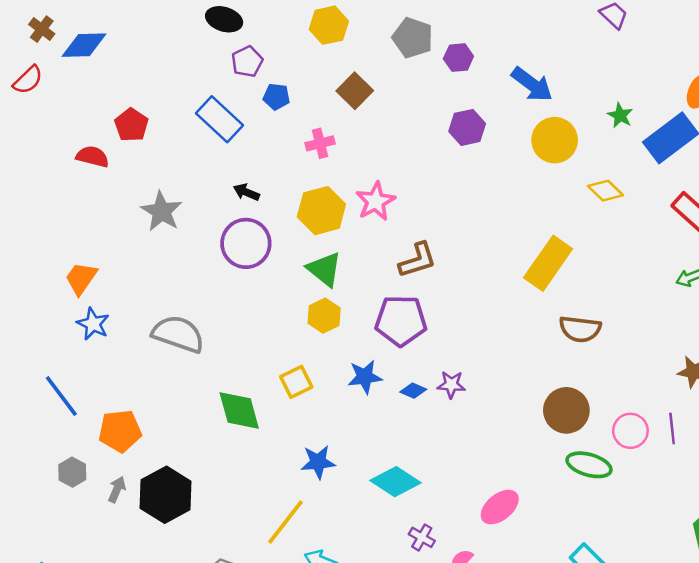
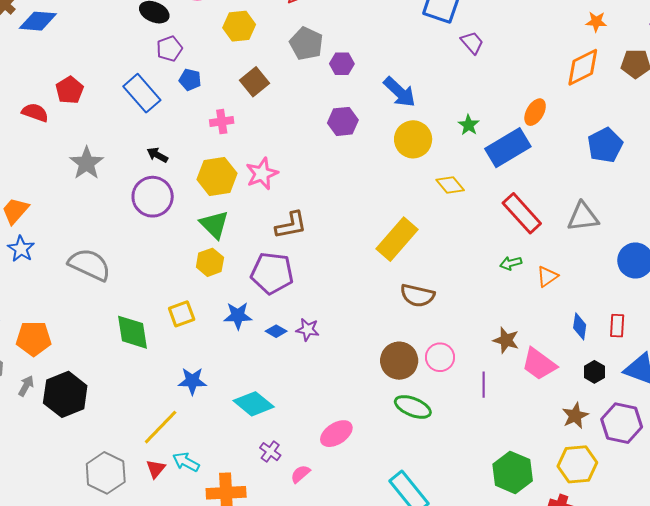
pink circle: (630, 431) -> (440, 357), moved

